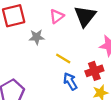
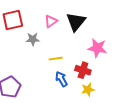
yellow line: (63, 58) -> (56, 59), turned -40
red cross: (94, 71) -> (83, 70), turned 35

